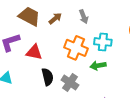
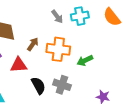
brown arrow: (55, 18) -> (33, 44), moved
cyan cross: (103, 42) -> (80, 16), moved

